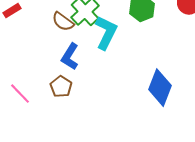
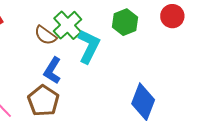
brown pentagon: (61, 87) -> (43, 101), size x1.4

